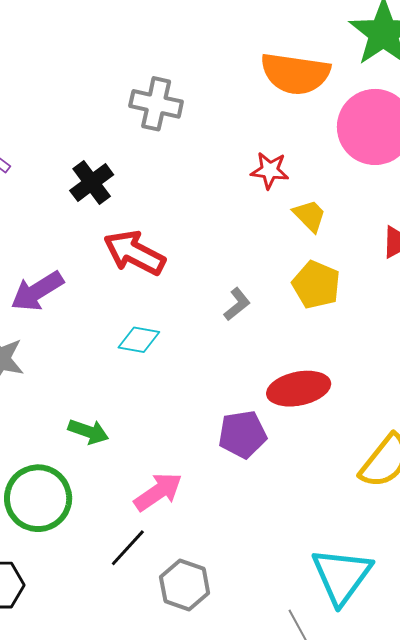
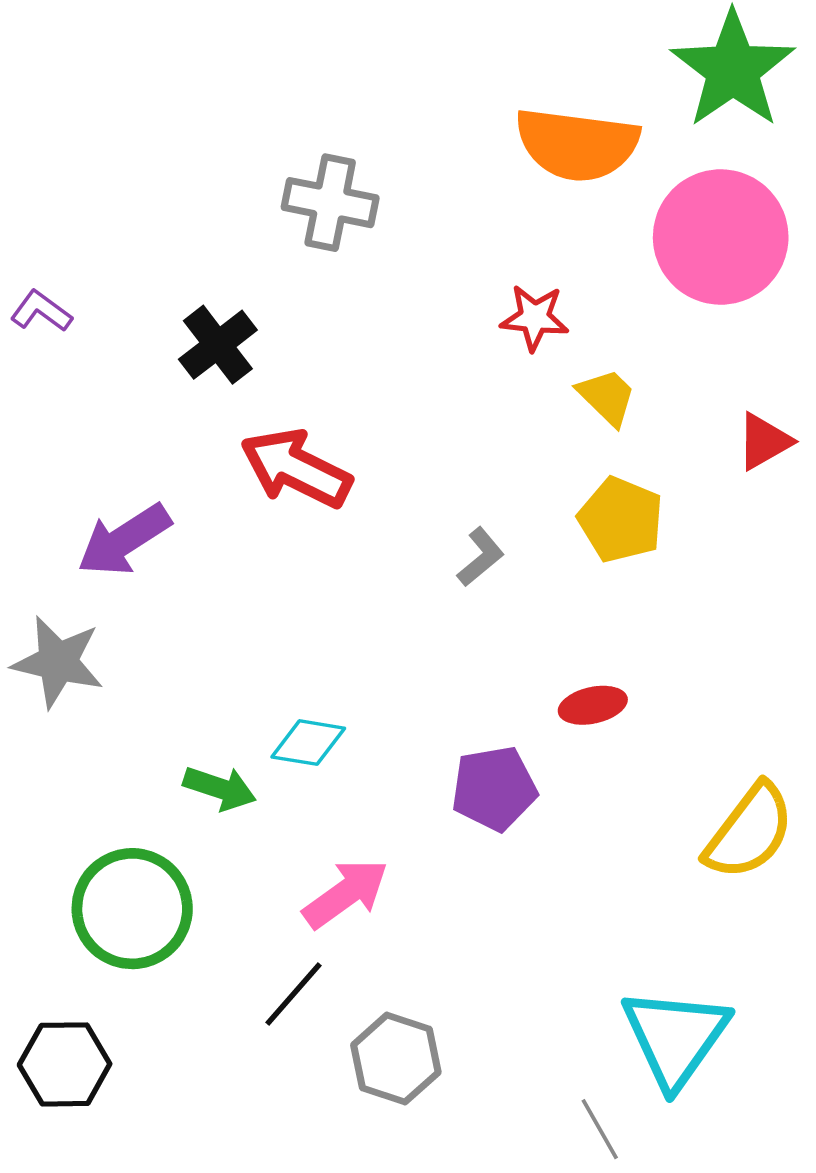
cyan diamond: (139, 340) -> (308, 743), moved
red ellipse: (299, 389) -> (593, 705), size x0.6

